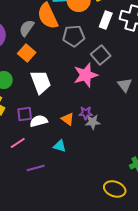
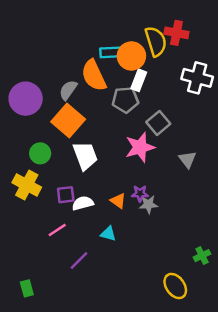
white rectangle: (106, 20) -> (139, 80), moved
orange square: (27, 53) -> (68, 120), size x1.5
purple line: (36, 168) -> (79, 260), turned -30
yellow ellipse: (115, 189) -> (175, 286), turned 35

